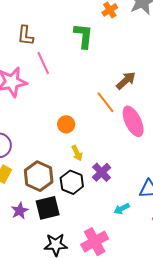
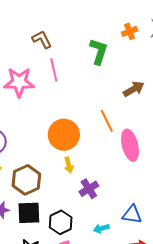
brown L-shape: (25, 36) -> (42, 39), turned 135
brown arrow: (126, 81) -> (134, 89), moved
orange circle: (66, 124) -> (64, 135), size x1.8
black hexagon: (72, 182) -> (61, 222), moved

